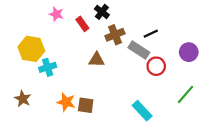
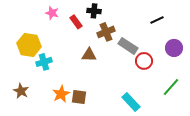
black cross: (102, 12) -> (94, 11), turned -32
black line: (151, 34) -> (157, 20), moved
orange star: (66, 102) -> (61, 94), turned 30

